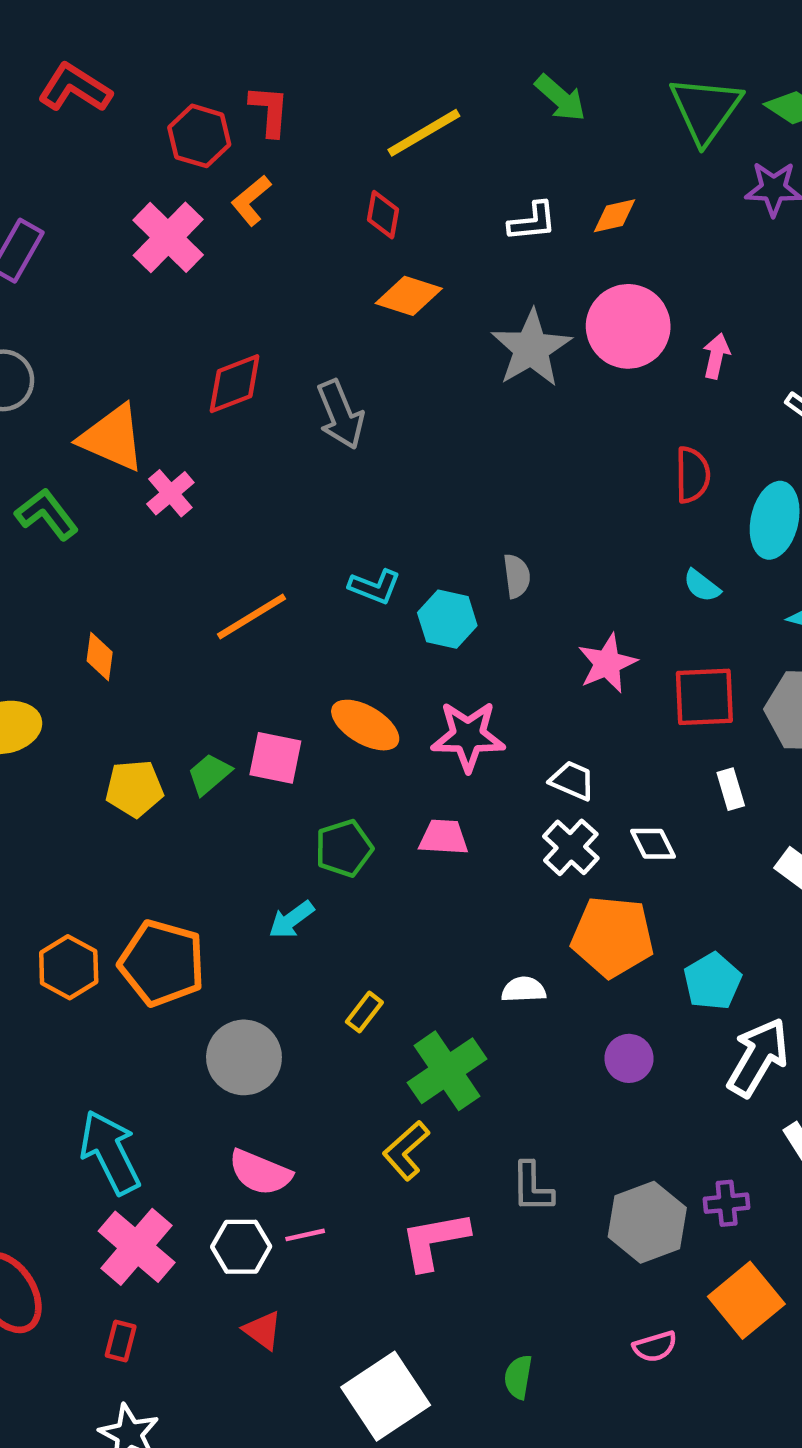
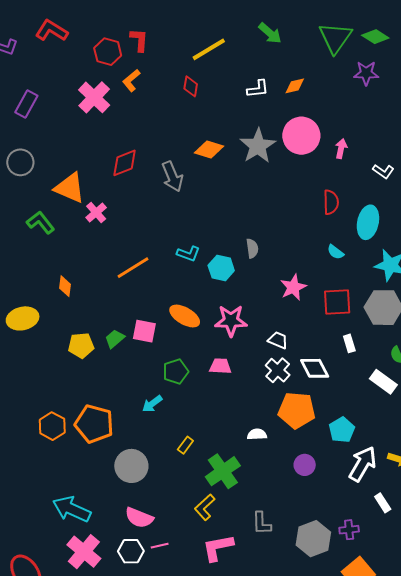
orange diamond: (409, 296) -> (209, 149), moved
white diamond: (653, 844) -> (315, 368), size x1.4
cyan arrow: (110, 1152) -> (72, 509), turned -39

